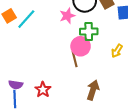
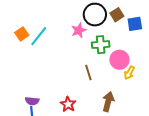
pink circle: (81, 46) -> (119, 60), moved
yellow arrow: (117, 51) -> (129, 73), moved
red star: (43, 90) -> (68, 104), moved

